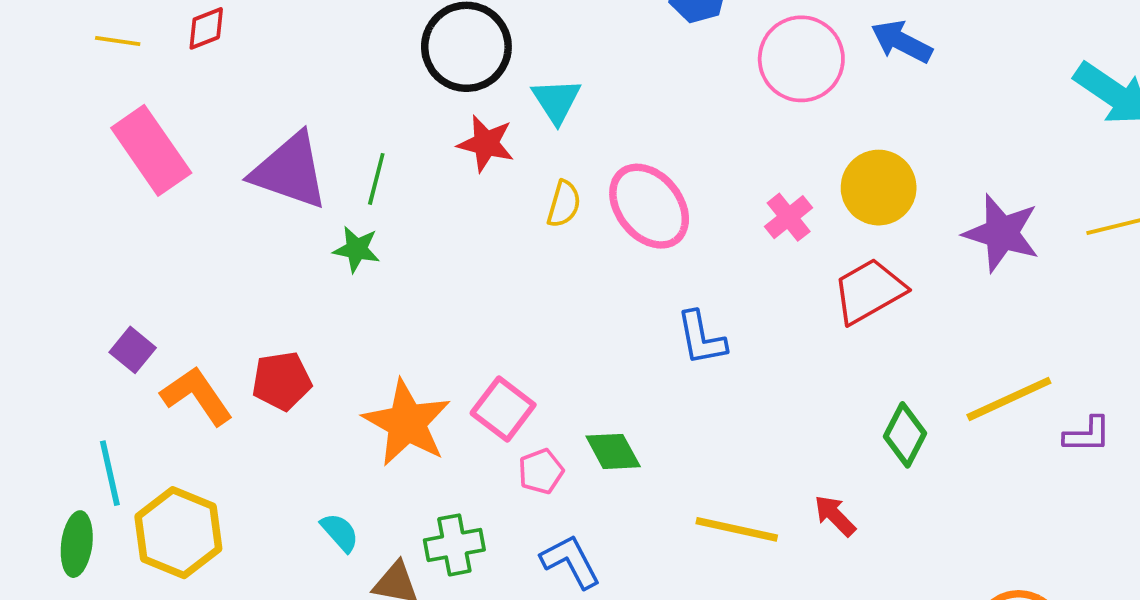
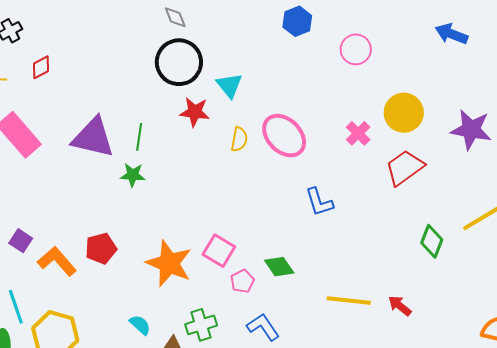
blue arrow: (902, 42) -> (452, 34), moved
pink circle: (801, 59) -> (356, 49), size x0.7
red arrow: (835, 516) -> (400, 306), moved

